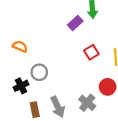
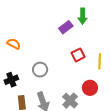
gray circle: (39, 72) -> (40, 70), moved

